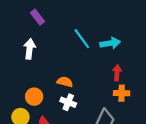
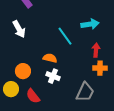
cyan line: (82, 39) -> (65, 36), moved
white arrow: (30, 49) -> (19, 29), turned 144

